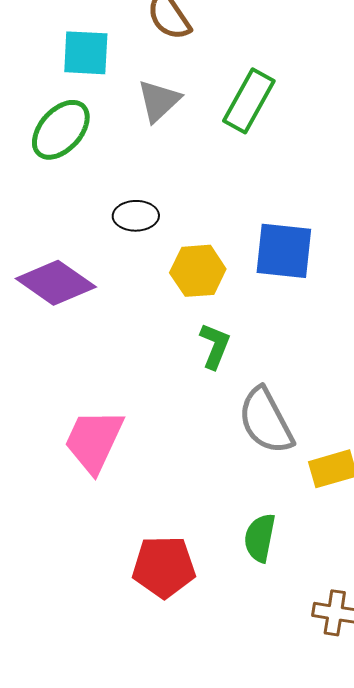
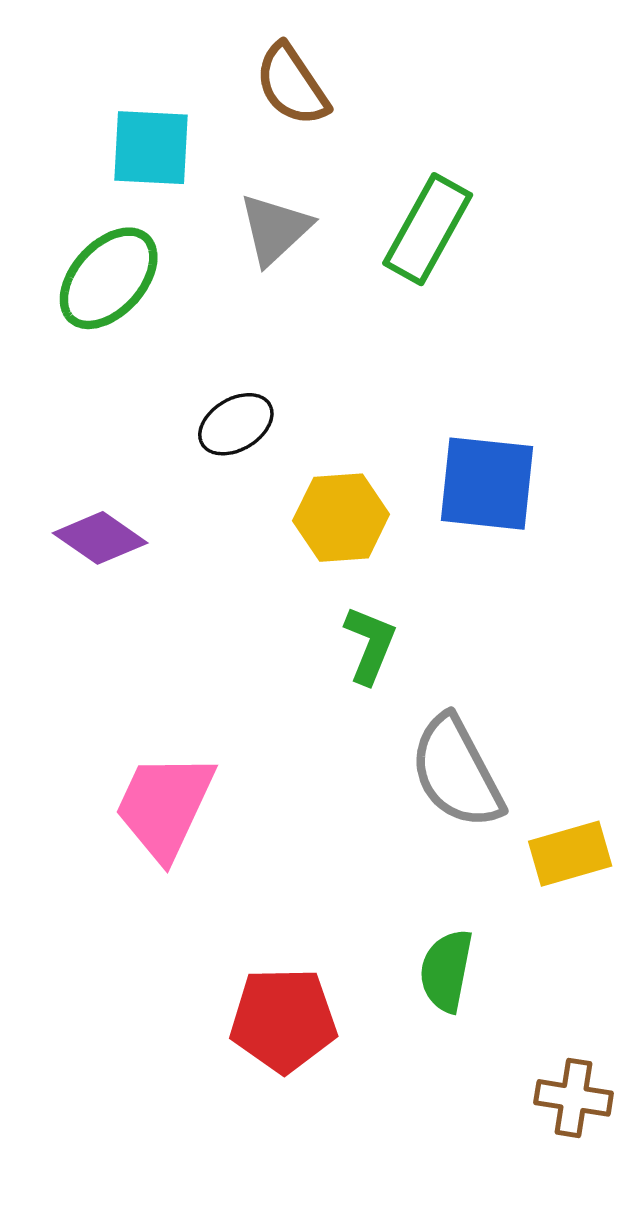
black ellipse: (136, 216) -> (236, 424), turned -30
purple diamond: (56, 283) -> (100, 538), size x0.7

